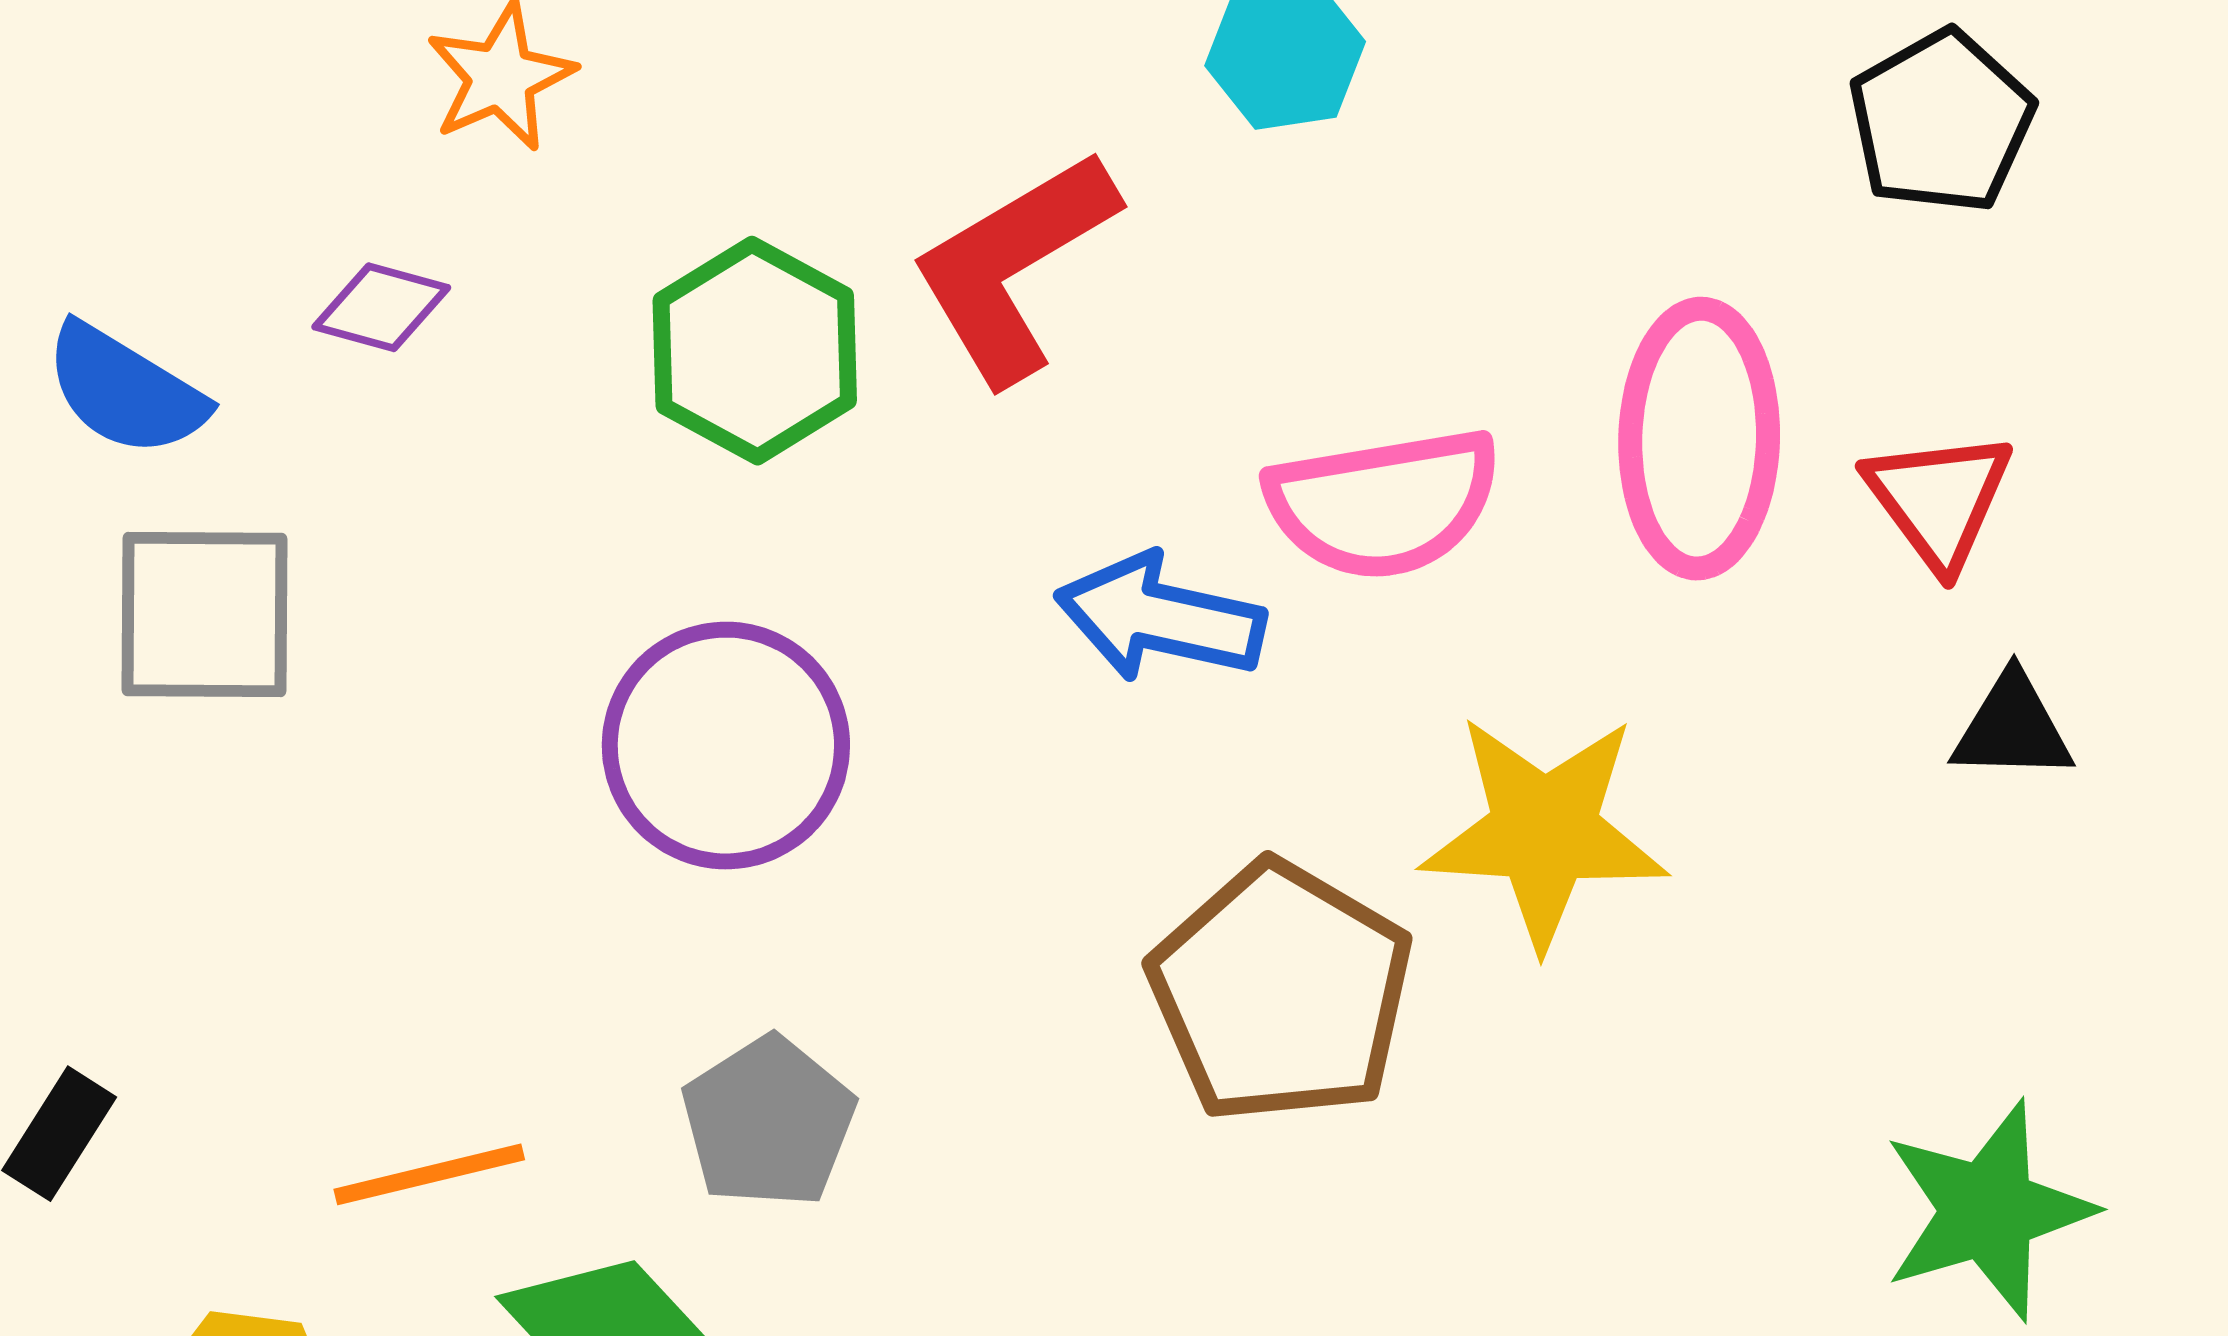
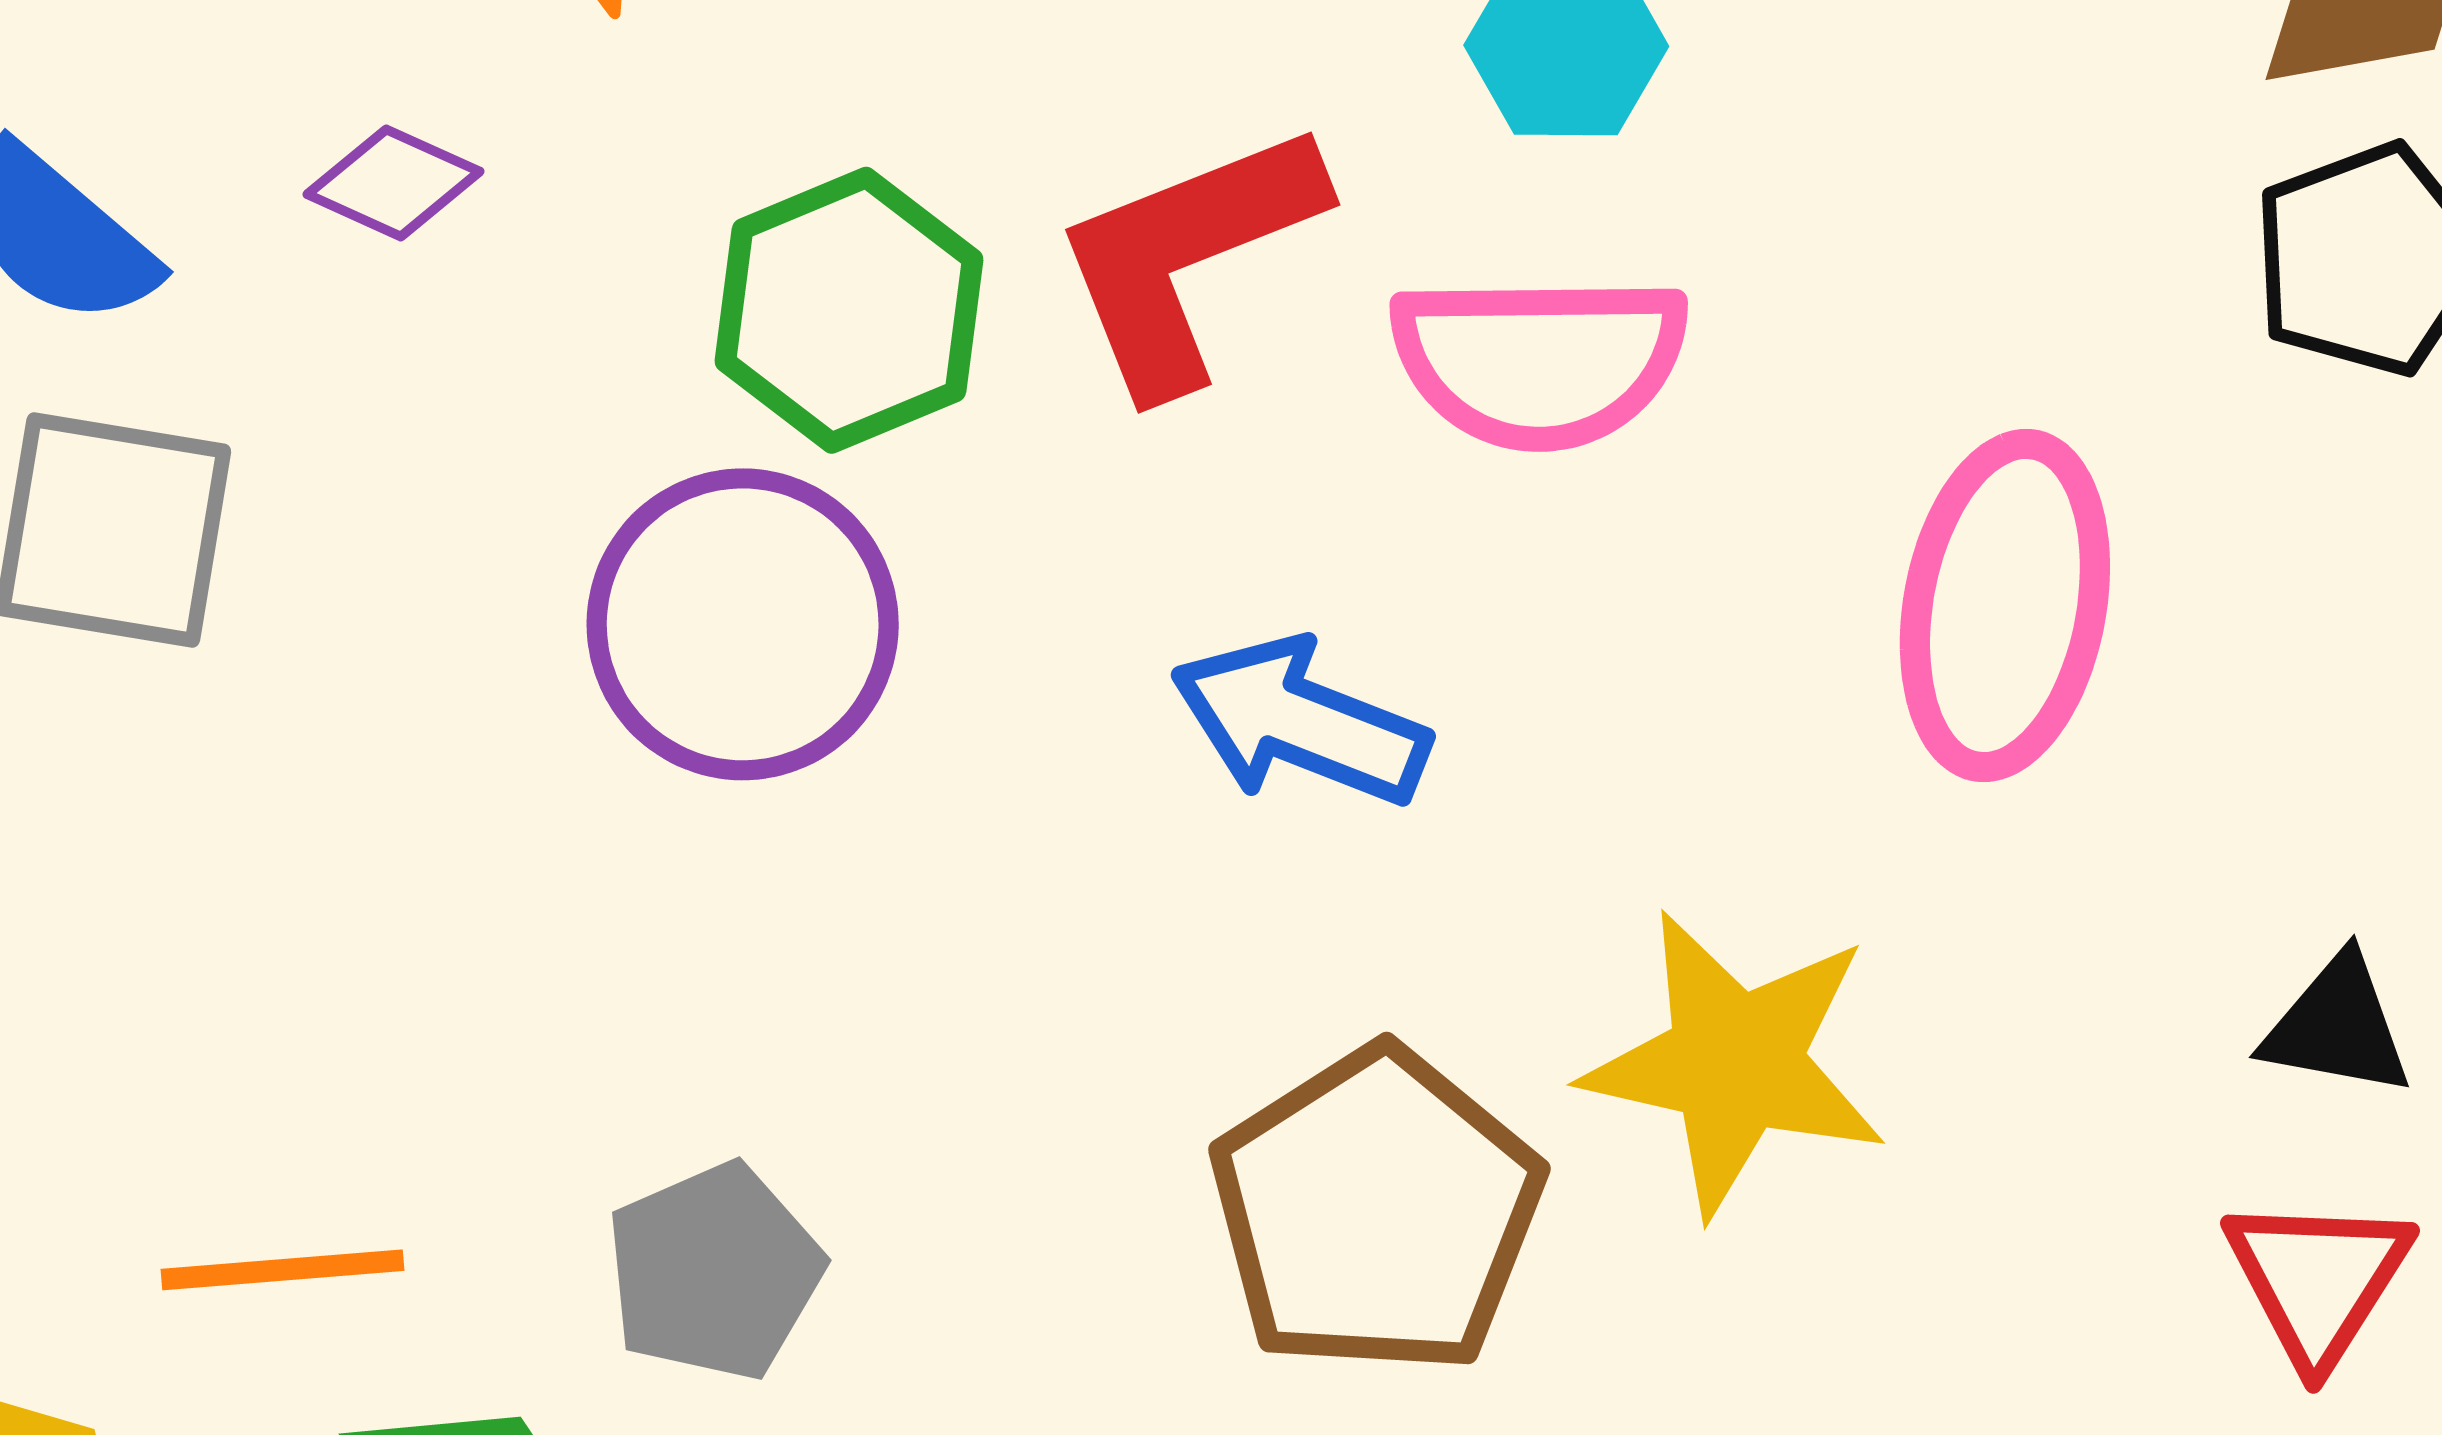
red triangle: (1939, 499) -> (2318, 1280), moved
pink semicircle: (1383, 503) -> (1539, 361), moved
purple circle: (726, 746) -> (743, 624), moved

